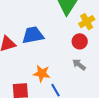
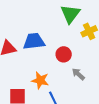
red circle: (80, 41) -> (64, 54), moved

